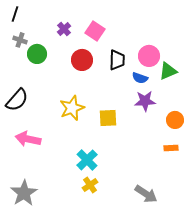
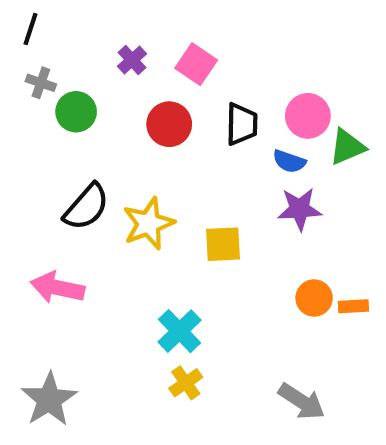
black semicircle: (17, 100) -> (86, 207), moved
orange circle: (175, 120) -> (314, 298), moved

